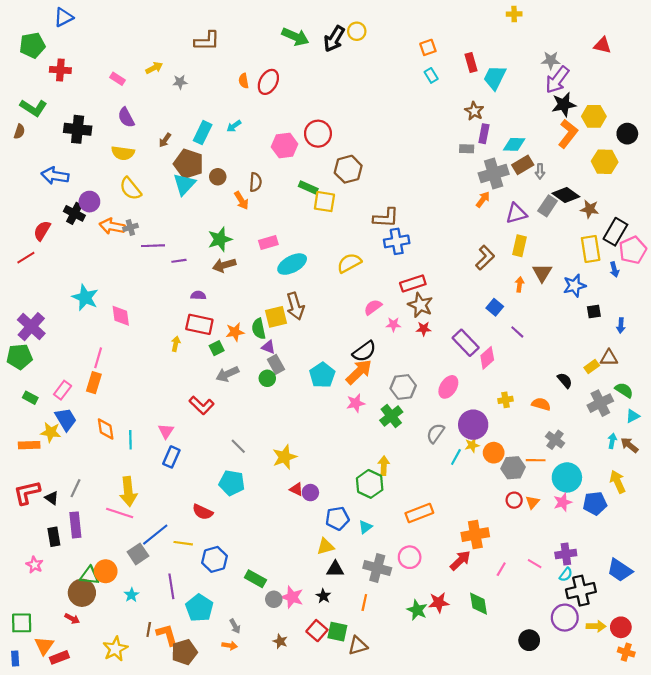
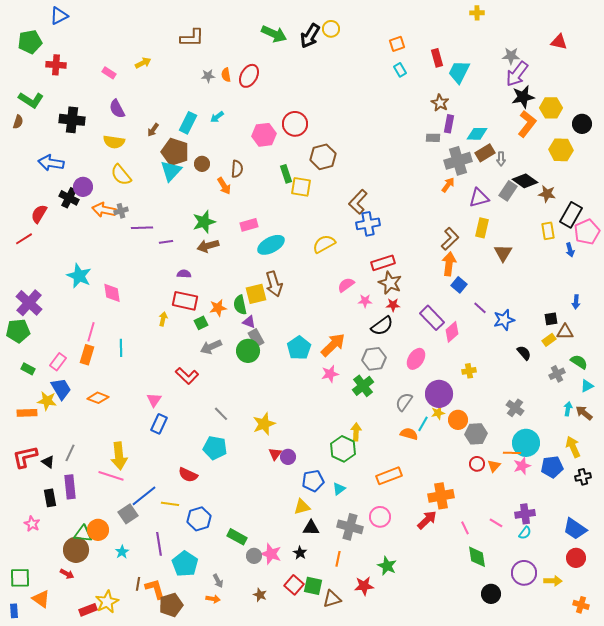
gray star: (180, 82) -> (208, 76), moved
green rectangle: (308, 188) -> (286, 174), turned 48
brown L-shape: (386, 218) -> (358, 202), turned 130
yellow rectangle: (591, 249) -> (548, 231), size x0.7
orange arrow: (520, 285) -> (449, 264), moved, size x1.6
blue star: (574, 286) -> (504, 320), moved
black square: (594, 311) -> (551, 319), moved
black semicircle: (364, 351) -> (382, 326), moved
green circle: (267, 378) -> (248, 351), size x1.5
gray cross: (600, 403) -> (557, 374), size x0.7
orange semicircle: (541, 404) -> (409, 434), moved
orange diamond: (106, 429) -> (98, 398), turned -60
cyan line: (130, 440) -> (121, 348), moved
orange line: (536, 460) -> (512, 453), moved
red triangle: (296, 489) -> (275, 454), turned 40
pink line: (501, 569) -> (465, 528), turned -56
black cross: (581, 591) -> (583, 477), moved, size x0.6
red star: (439, 602) -> (364, 586), moved
green diamond: (479, 604) -> (477, 557), moved
red circle: (621, 627) -> (576, 558), moved
orange triangle: (44, 646) -> (41, 599), turned -30
red rectangle: (59, 657) -> (88, 610), moved

